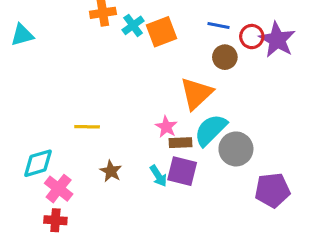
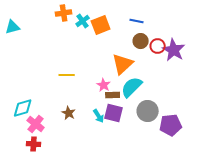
red circle: (252, 37) -> (158, 46), moved
purple star: (277, 40) -> (174, 50), moved
yellow line: (87, 127) -> (67, 75), moved
gray circle: (236, 149) -> (148, 111), moved

